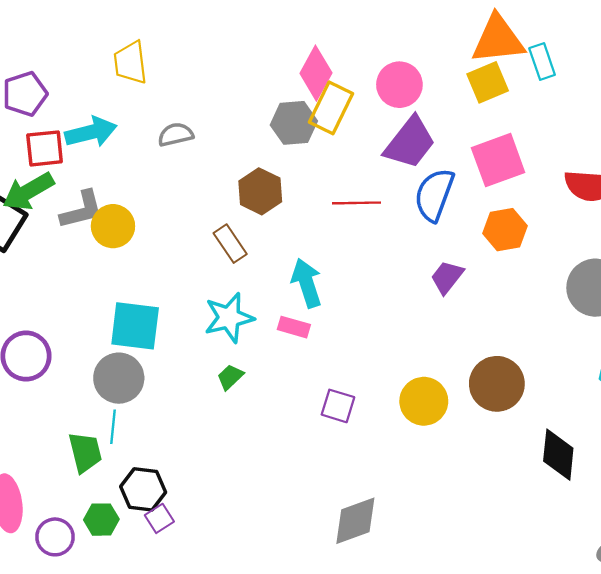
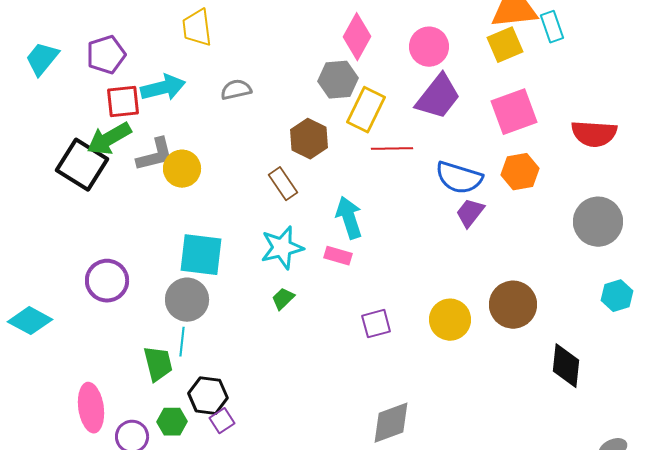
yellow rectangle: (331, 108) -> (366, 110), moved
blue semicircle: (434, 195) -> (459, 178), moved, turned -93
purple square: (338, 406) -> (376, 324), turned -32

